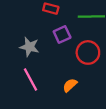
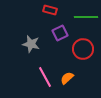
pink line: (31, 80) -> (45, 77), moved

